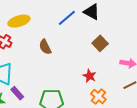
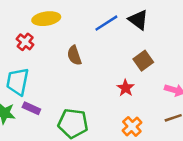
red star: (89, 76) -> (126, 88), moved
purple rectangle: (17, 93) -> (31, 108), turned -32

